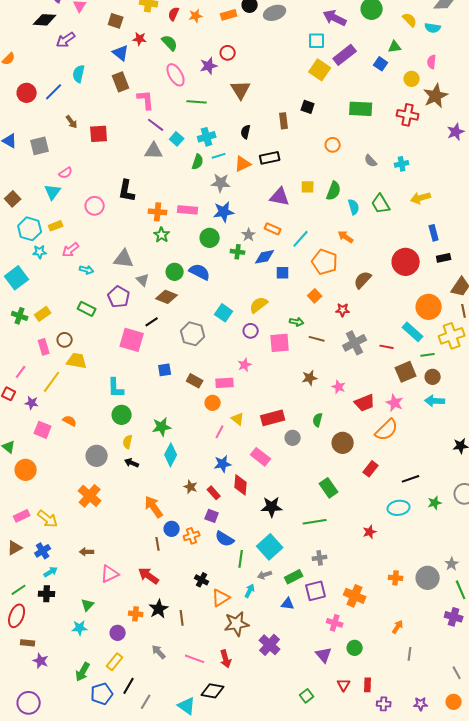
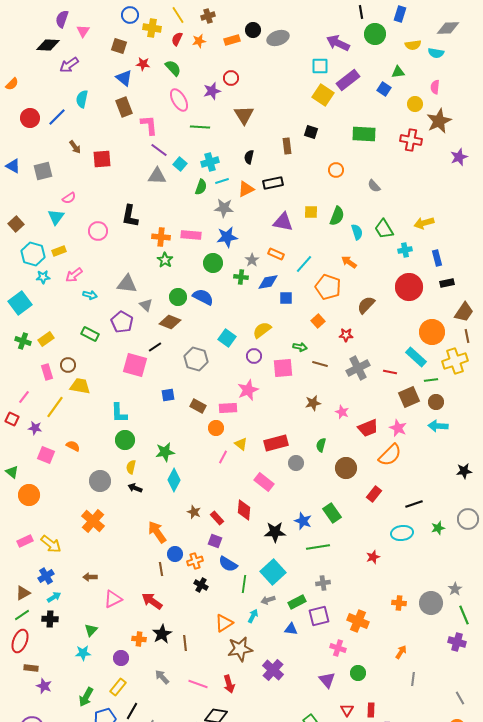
yellow semicircle: (410, 20) -> (413, 45), turned 126
cyan cross: (402, 164) -> (405, 250), moved
pink star: (245, 365) -> (248, 390), size x1.5
blue star: (223, 464) -> (303, 521), moved, turned 30
brown triangle: (15, 548) -> (23, 593), moved
black cross: (202, 580) -> (201, 585), moved

